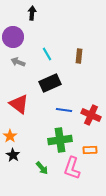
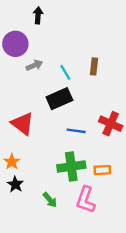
cyan line: (47, 54) -> (65, 72), moved
gray arrow: (18, 62) -> (34, 65), moved, turned 136
red cross: (91, 115) -> (111, 124), moved
orange rectangle: (90, 150) -> (102, 170), moved

